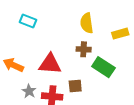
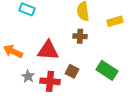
green rectangle: (103, 67) -> (107, 70), moved
brown square: (75, 86) -> (72, 71), turned 32

